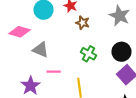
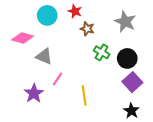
green cross: (88, 54) -> (102, 52), moved
pink line: (54, 72) -> (57, 79), turned -56

